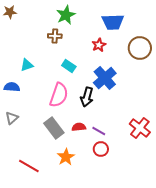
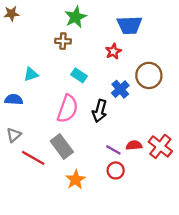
brown circle: (140, 48) -> (149, 75), moved
blue cross: (105, 78) -> (120, 89), size x0.7
red semicircle: (79, 127) -> (134, 145), moved
red line: (29, 166) -> (33, 158), moved

